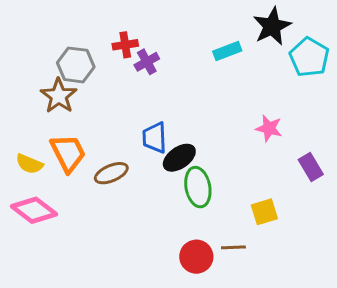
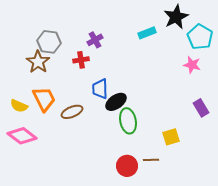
red cross: (125, 45) -> (81, 60), moved
pink star: (269, 128) -> (192, 65), moved

